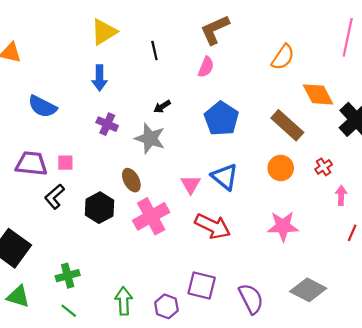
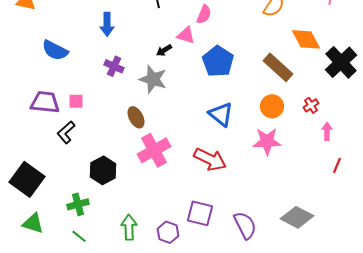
pink triangle: (191, 184) -> (186, 35), moved, turned -42
black hexagon: (100, 208) -> (103, 170), moved
pink star: (283, 226) -> (267, 141), moved

